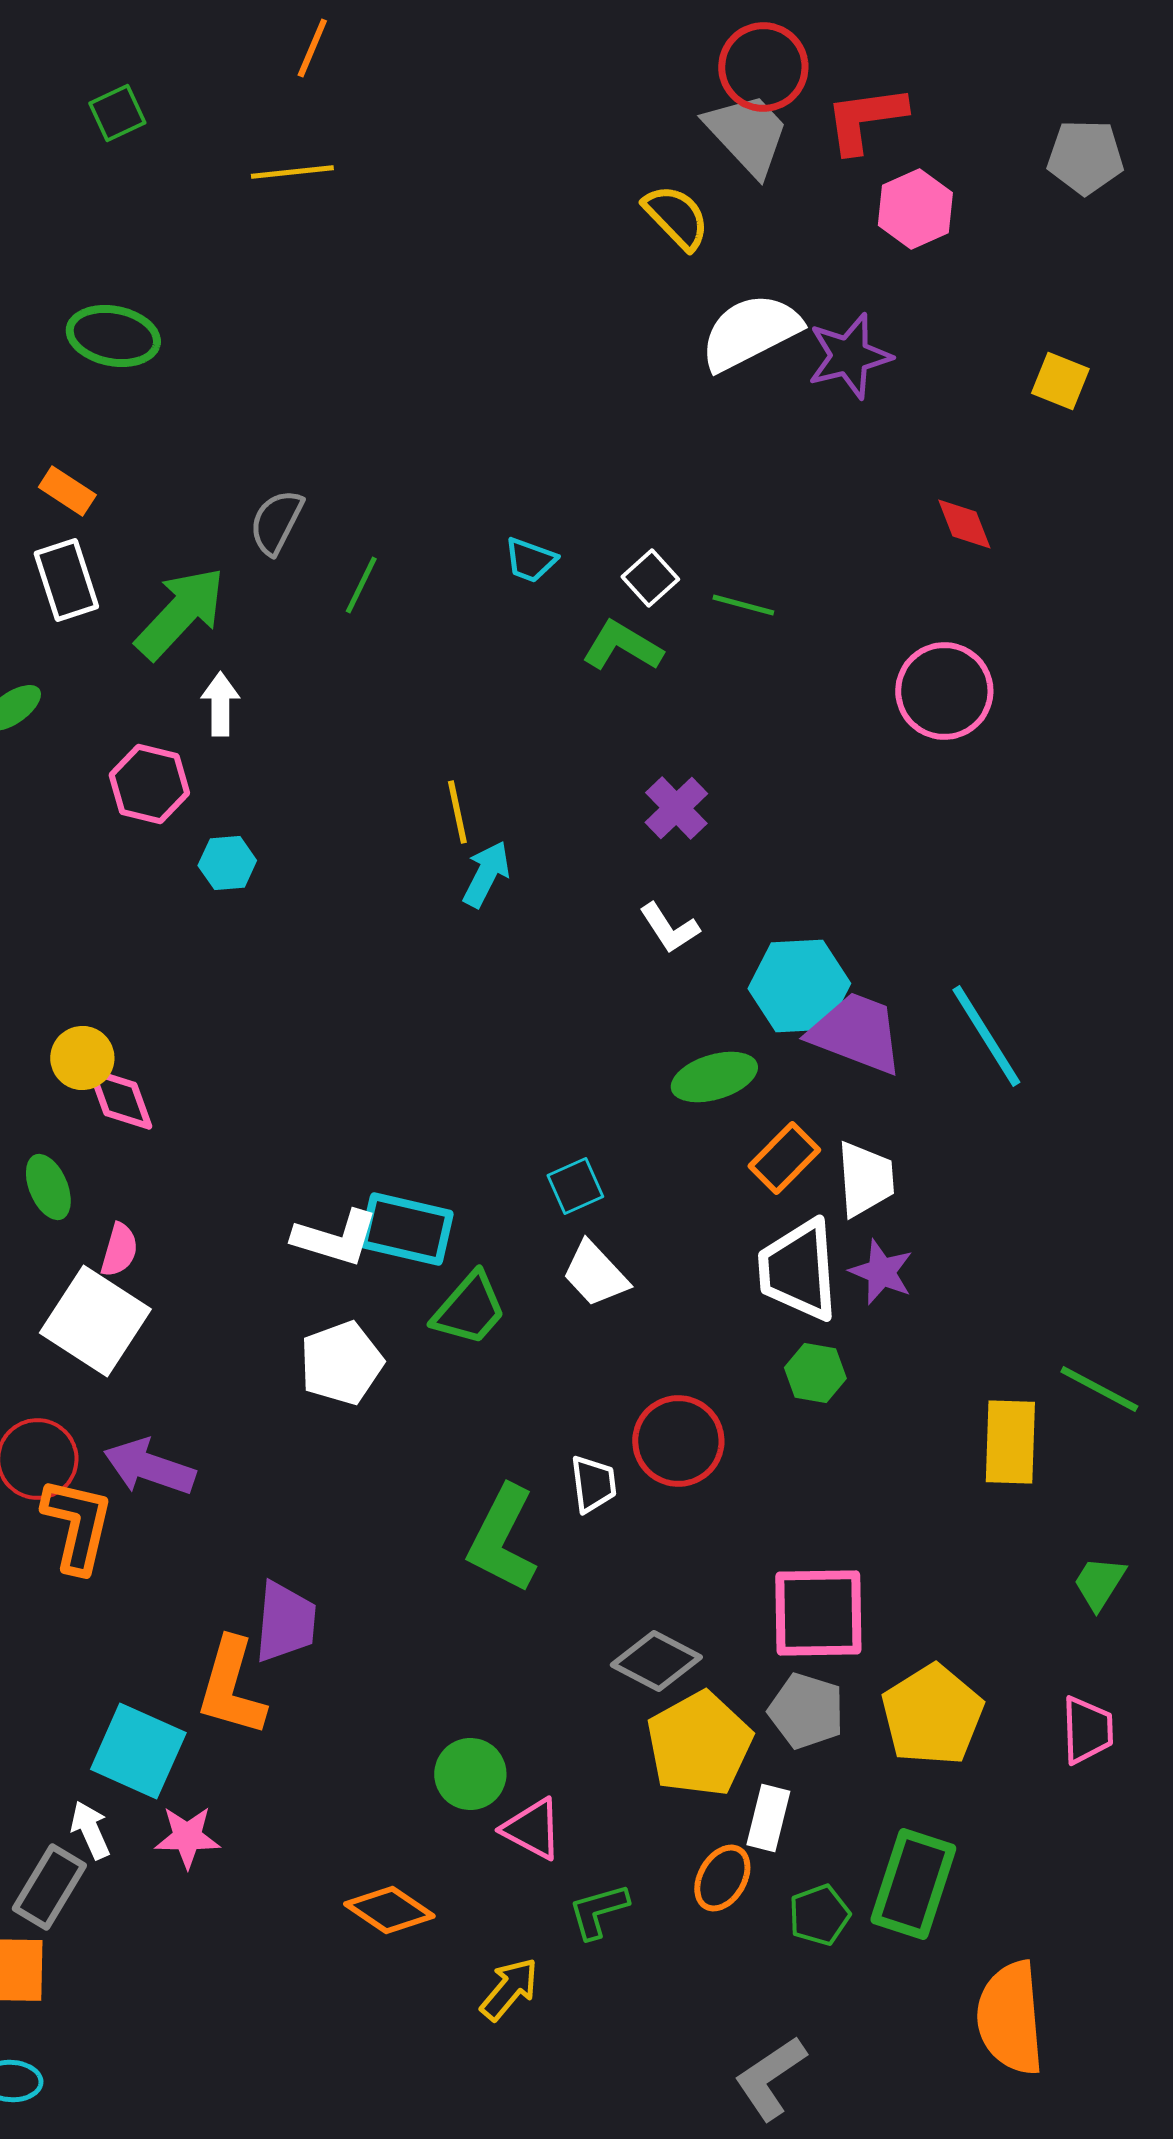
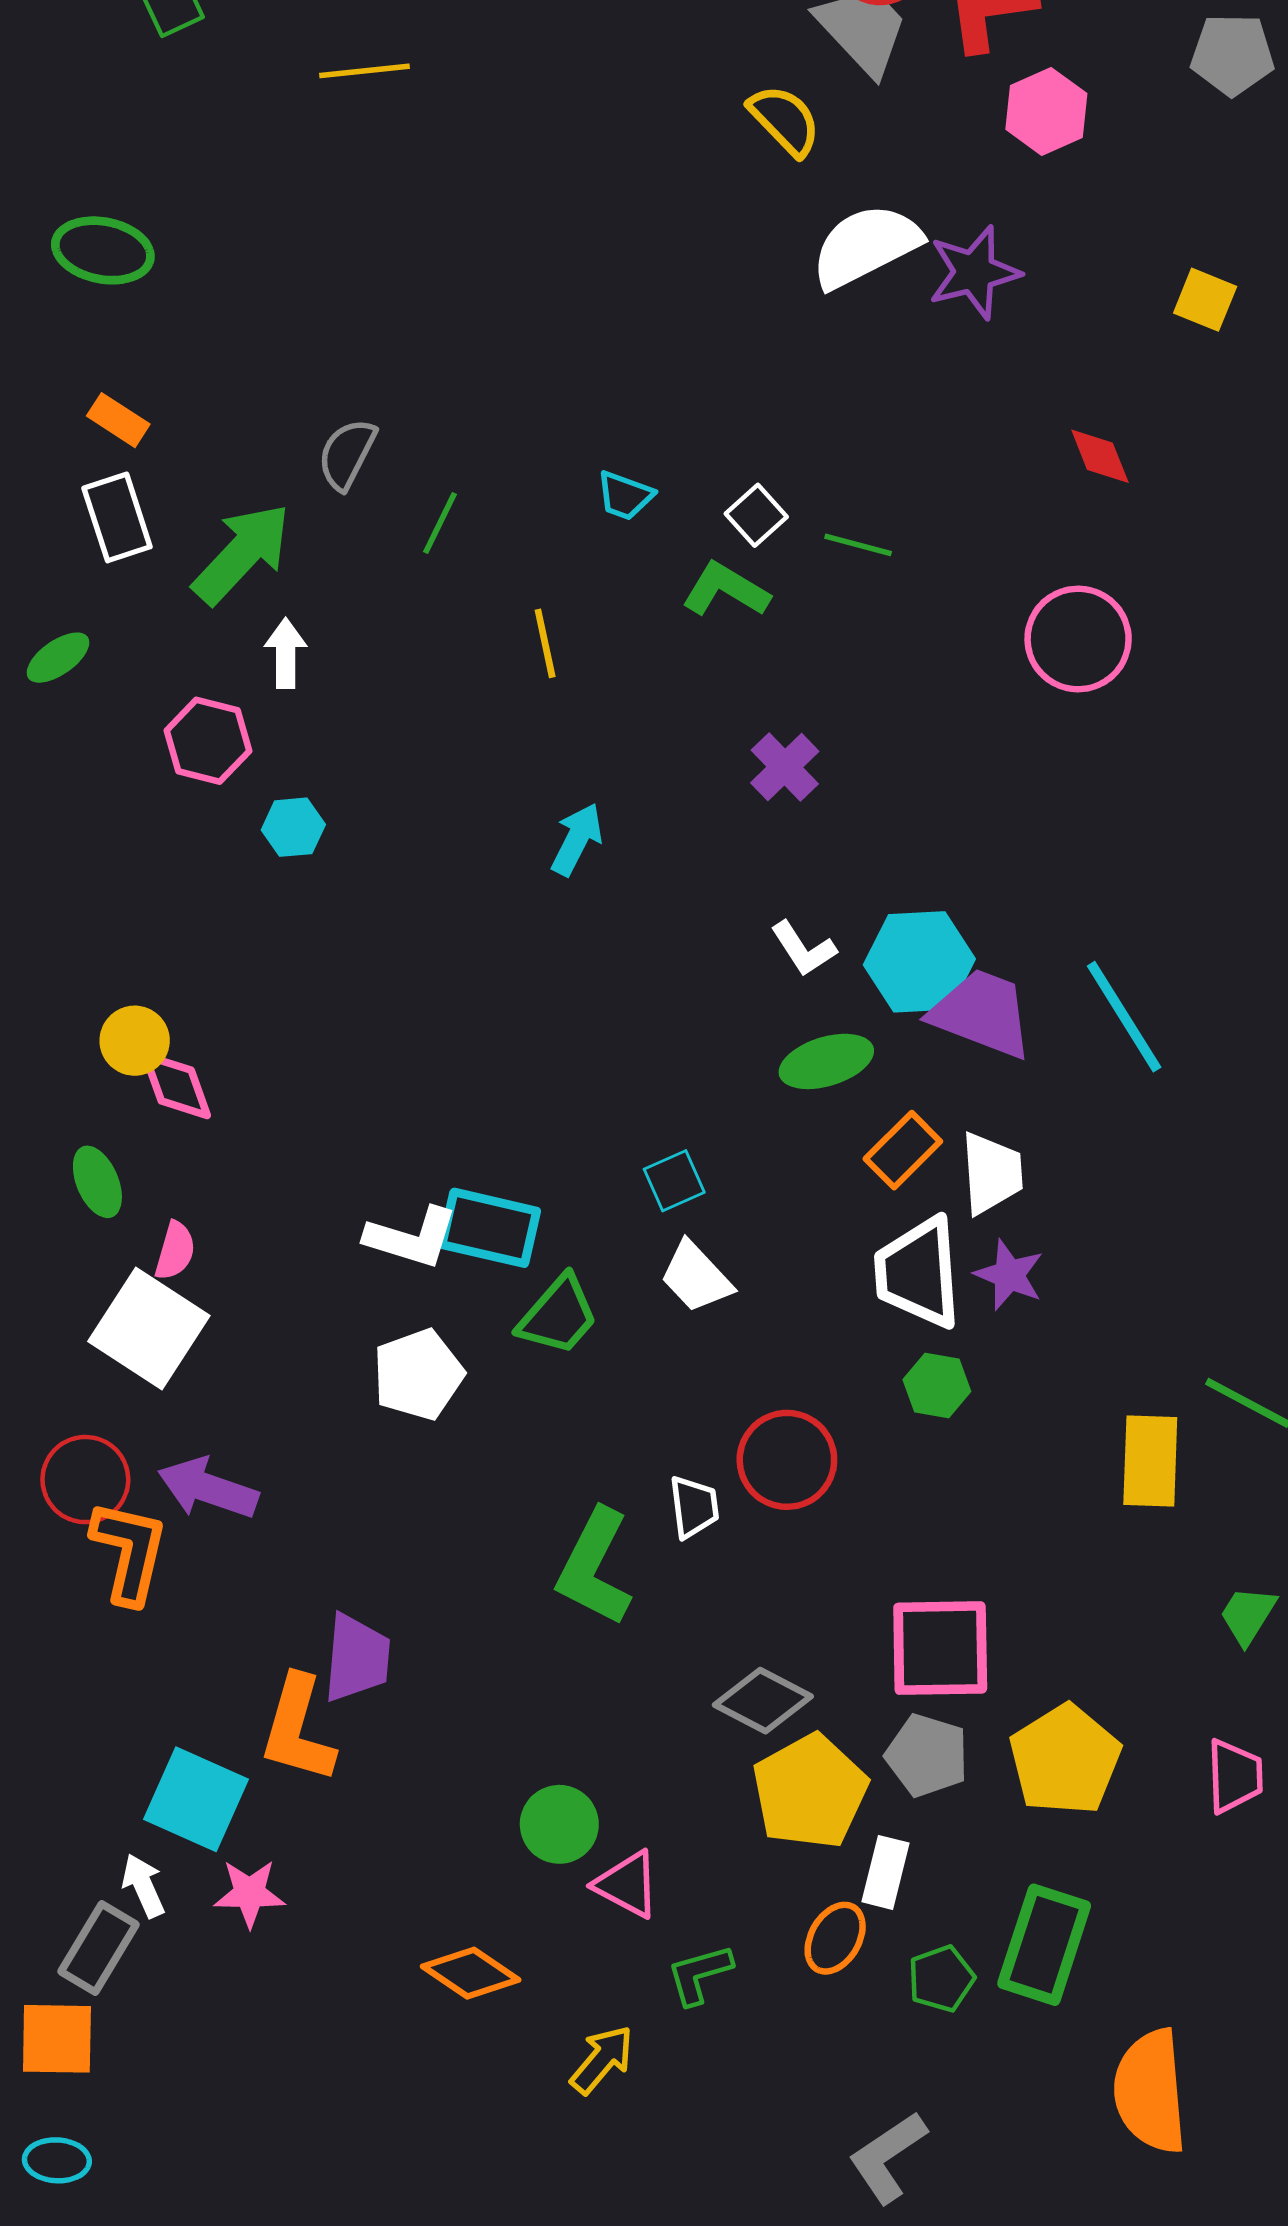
green ellipse: (113, 336) -> (103, 250), moved
yellow line: (457, 812) -> (545, 643), moved
white L-shape: (669, 928) -> (803, 949), moved

